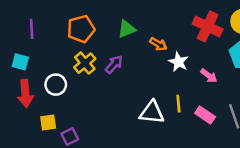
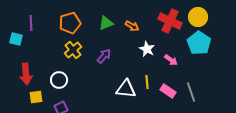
orange arrow: (158, 44) -> (132, 26), moved
cyan square: (20, 62) -> (16, 39), moved
purple arrow: (114, 64) -> (104, 56), moved
white circle: (56, 85) -> (59, 80), moved
yellow square: (48, 123) -> (36, 97), moved

